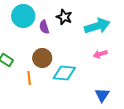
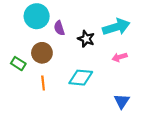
black star: (64, 17) -> (86, 39), moved
brown circle: (42, 58) -> (42, 53), moved

